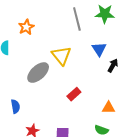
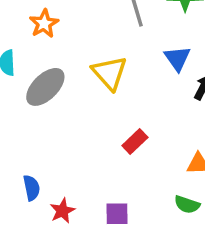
gray ellipse: (38, 73) -> (45, 87), moved
blue semicircle: (15, 106) -> (32, 188), moved

